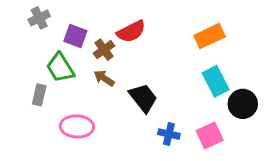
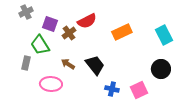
orange rectangle: (210, 36) -> (122, 32), moved
brown arrow: (104, 78) -> (68, 64), moved
cyan rectangle: (216, 81) -> (164, 35), moved

